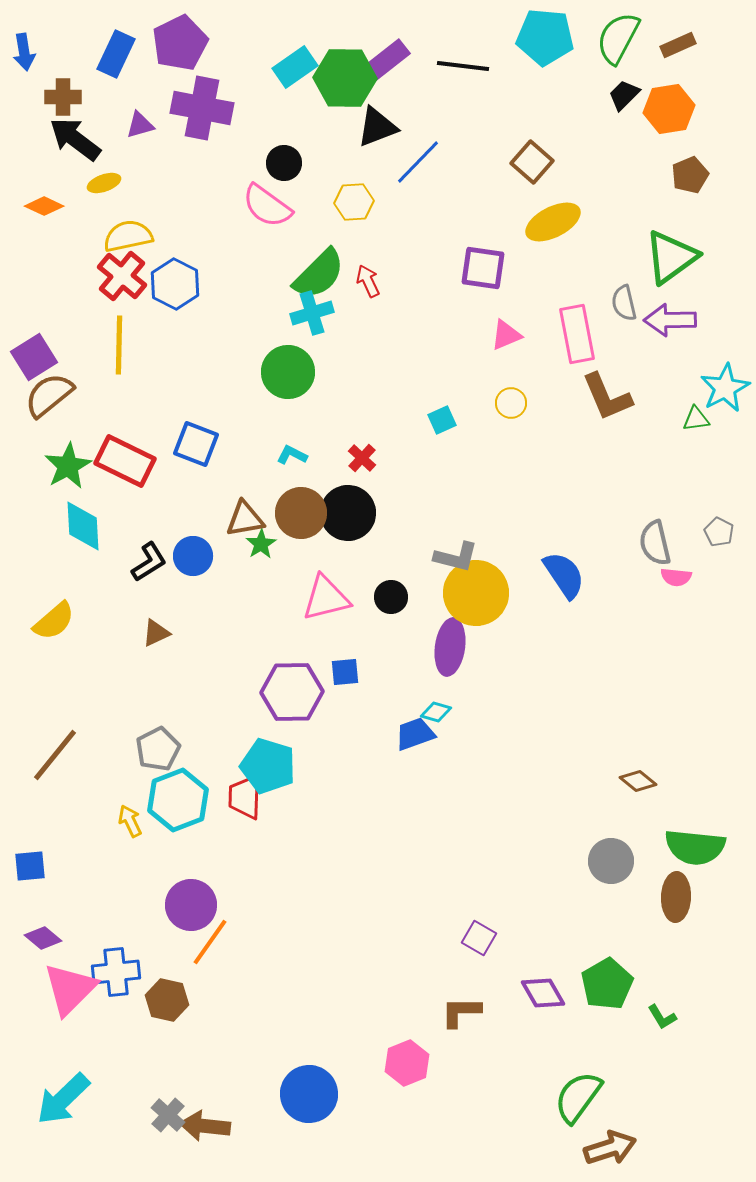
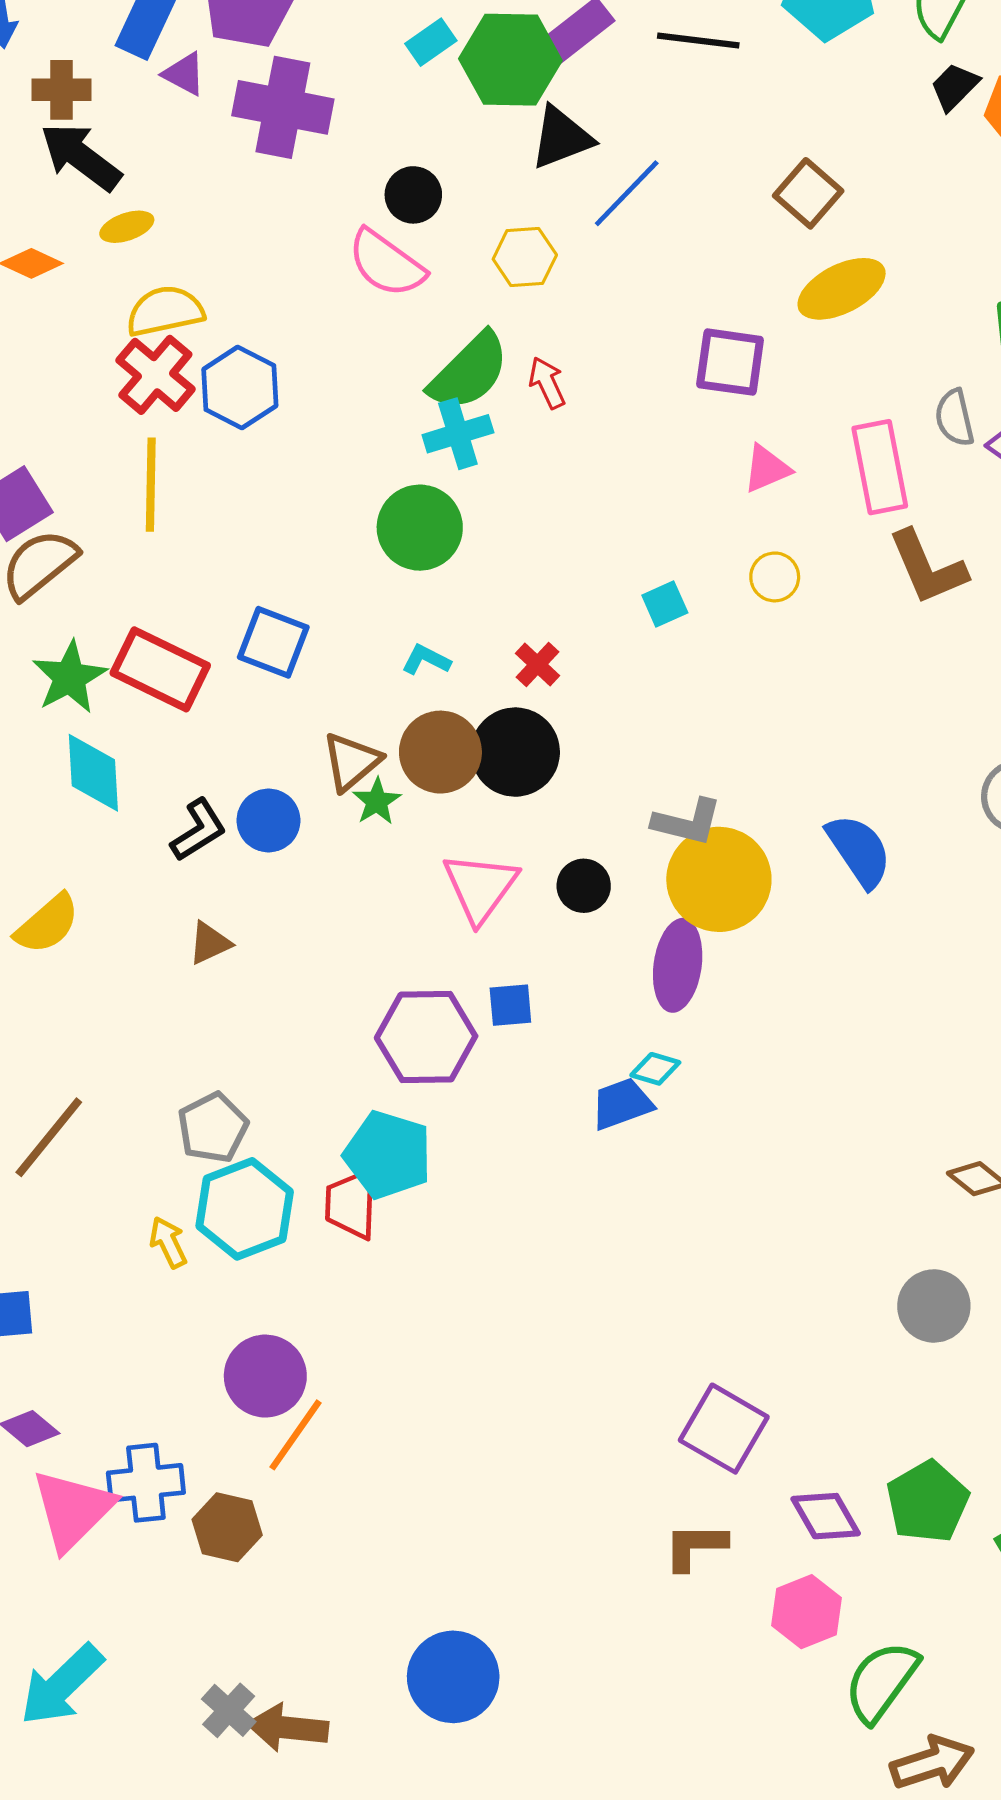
cyan rectangle: (295, 67) -> (431, 42), size x0.7
purple triangle: (140, 125) -> (184, 74), moved, turned 44
brown triangle: (245, 519) -> (351, 762), turned -30
pink triangle: (326, 598) -> (480, 887), turned -40
purple square: (479, 938) -> (724, 1429), size x1.6
pink hexagon: (407, 1063) -> (807, 1612), moved

